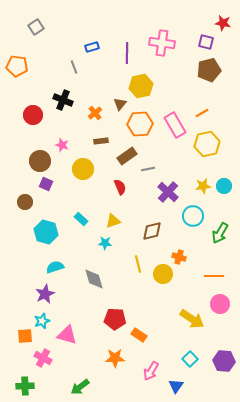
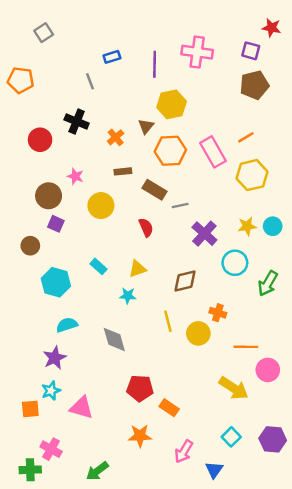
brown rectangle: (127, 156) -> (155, 190), turned 66
orange line: (214, 276) -> (246, 347), moved
pink cross: (43, 358) -> (51, 449), moved

